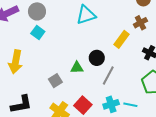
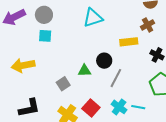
cyan square: (38, 33) -> (45, 36), turned -32
yellow rectangle: (122, 39) -> (129, 42), turned 48
yellow arrow: (16, 62) -> (23, 65), turned 70
cyan cross: (111, 104) -> (119, 107), turned -35

